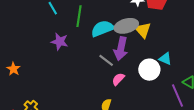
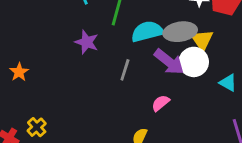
purple arrow: (121, 49) -> (169, 62), turned -70
gray line: (106, 60) -> (125, 70), moved, turned 63
white circle: (149, 70) -> (194, 62), moved

